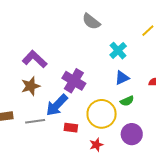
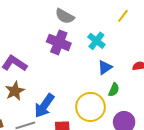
purple cross: (74, 81) -> (59, 42), moved
green semicircle: (127, 101) -> (114, 90), turned -32

